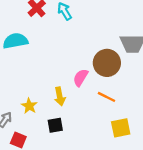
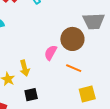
yellow arrow: (60, 96) -> (25, 68), moved

